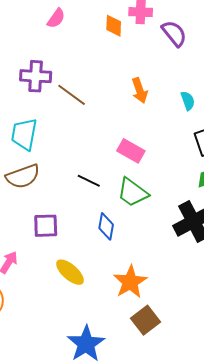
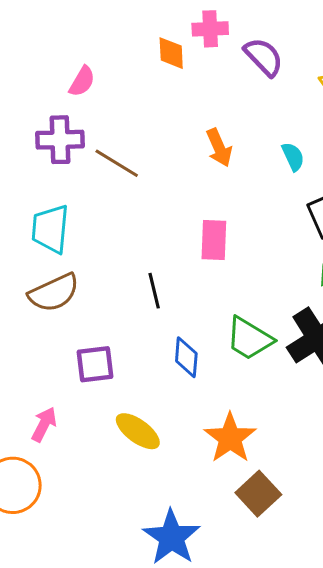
pink semicircle: (56, 18) -> (82, 81), moved
pink rectangle: (131, 151) -> (214, 240), turned 68
black line: (89, 181) -> (154, 291), turned 55
green trapezoid: (133, 192) -> (249, 339), moved

